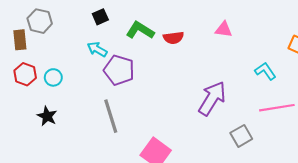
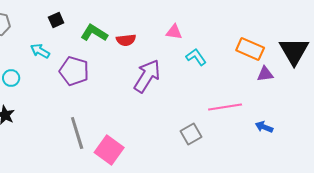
cyan arrow: (97, 49) -> (40, 51), moved
cyan L-shape: (265, 71) -> (196, 57), moved
purple arrow: (212, 98) -> (147, 76), moved
gray line: (111, 116) -> (77, 133), moved

